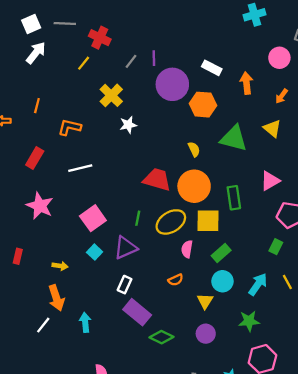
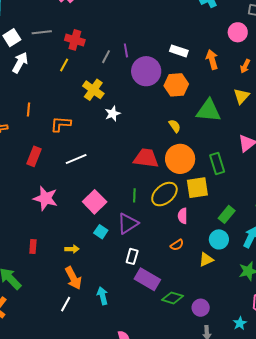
yellow triangle: (272, 128) -> (241, 96), turned 42
green rectangle: (221, 253) -> (227, 214), moved
yellow triangle: (205, 301) -> (206, 260), turned 42
purple circle: (206, 334) -> (201, 308), moved

